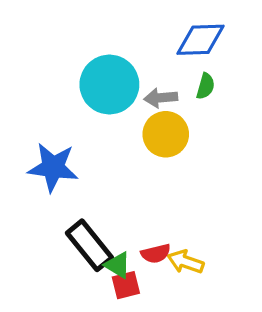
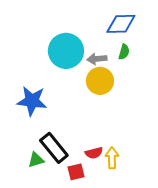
yellow arrow: (186, 262) -> (112, 158), turned 70
green triangle: (118, 265) -> (36, 160), moved, turned -48

